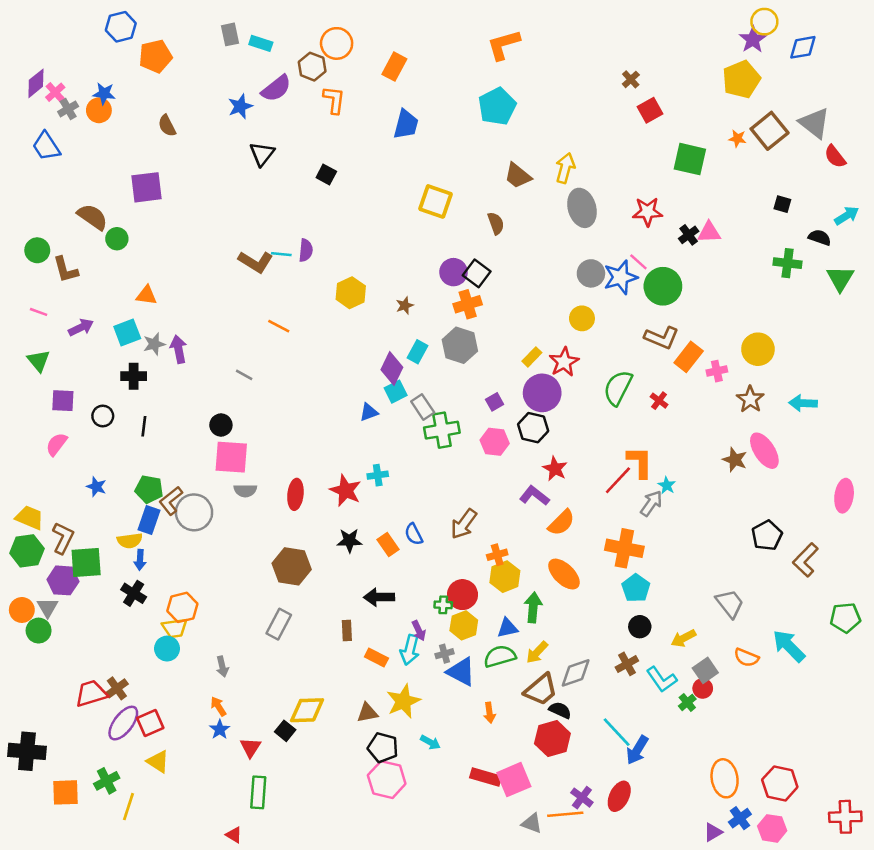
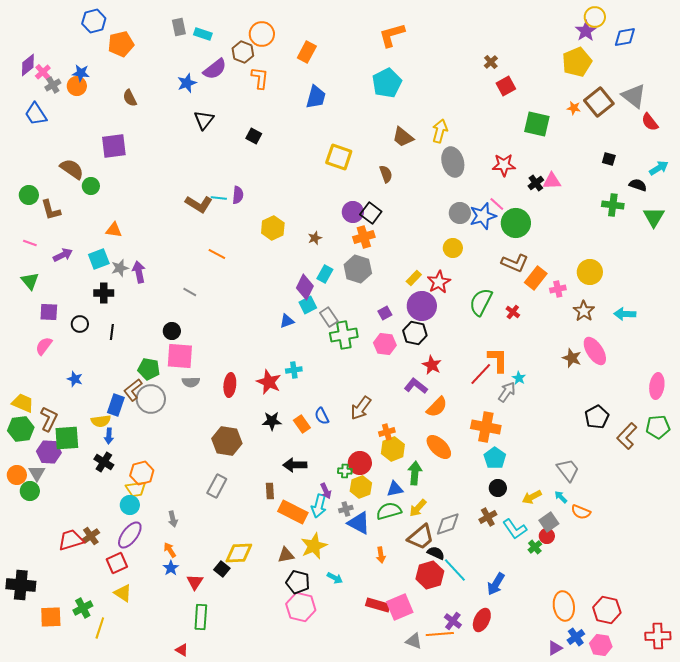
green pentagon: (149, 489) -> (149, 369), moved
green pentagon: (845, 618) -> (658, 427), moved
cyan arrow: (789, 646) -> (561, 497), moved, size x0.5
orange rectangle: (376, 658) -> (293, 512), size x1.6
purple ellipse: (123, 723) -> (130, 535), moved
cyan line: (617, 732) -> (455, 570), moved

